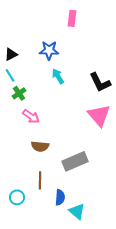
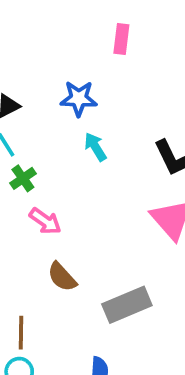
brown semicircle: (40, 146) -> (62, 277), turned 42
brown line: (40, 180) -> (21, 333), moved

